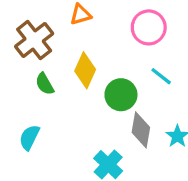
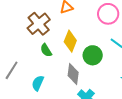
gray diamond: (141, 130) -> (73, 74), moved

